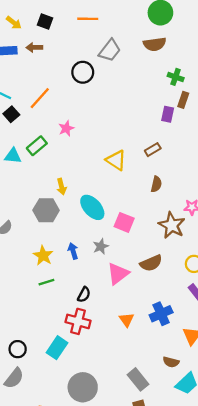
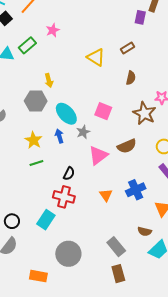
cyan ellipse: (92, 207) -> (66, 114), moved

